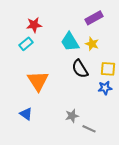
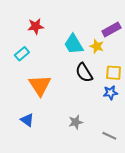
purple rectangle: (94, 18) -> (111, 29), moved
cyan rectangle: (26, 44) -> (22, 54), moved
gray line: (89, 129) -> (109, 136), moved

